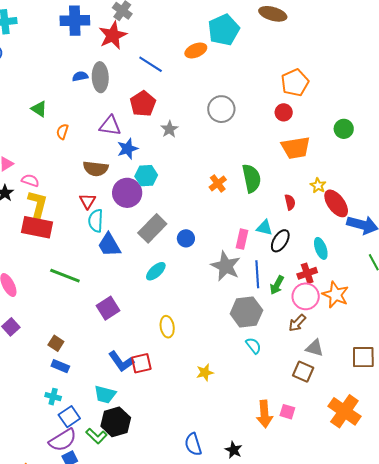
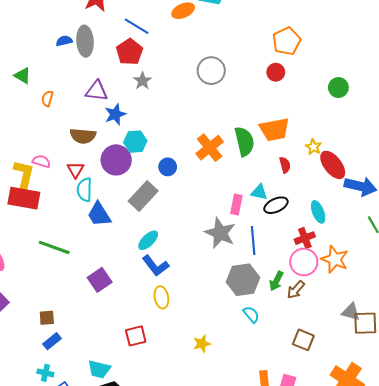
red pentagon: (143, 104) -> (130, 52), moved
gray star: (169, 129) -> (142, 81), moved
orange trapezoid: (296, 148) -> (275, 129), moved
pink semicircle: (30, 181) -> (41, 161), moved
orange cross: (218, 183) -> (210, 148), size x1.5
blue circle: (186, 238) -> (168, 167), moved
black ellipse: (280, 241) -> (276, 205), turned 35
green arrow: (277, 285) -> (276, 281), moved
brown square: (56, 343) -> (47, 318), turned -35
gray triangle: (315, 348) -> (351, 312), moved
blue L-shape: (121, 361) -> (156, 266), moved
blue rectangle: (60, 366) -> (52, 341), turned -60

